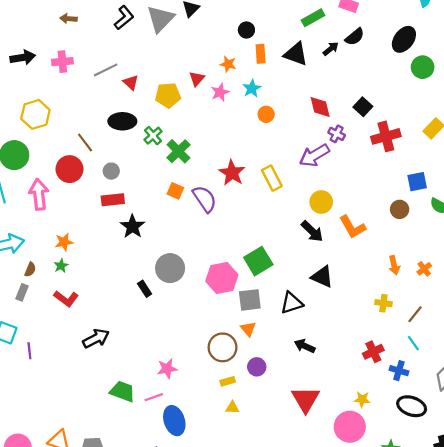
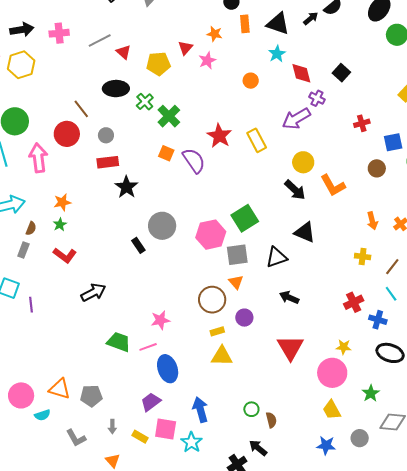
cyan star: (252, 88) -> (277, 54), moved
yellow hexagon: (35, 114) -> (21, 65), moved
red cross: (386, 136) -> (362, 123), moved, size x0.6
yellow triangle: (232, 408) -> (222, 356), size x1.6

